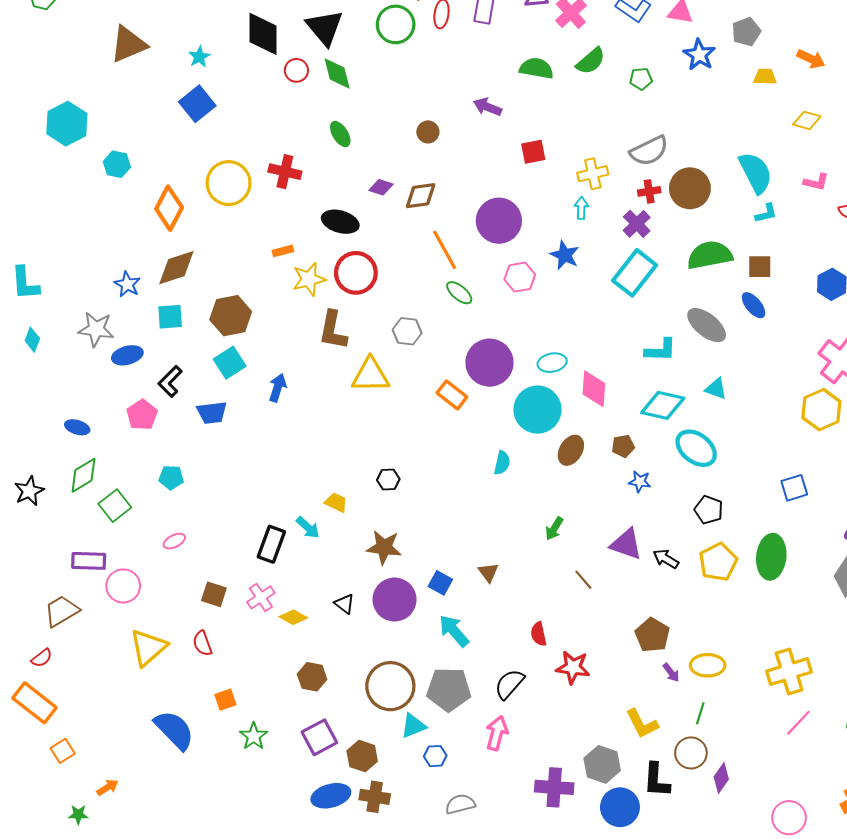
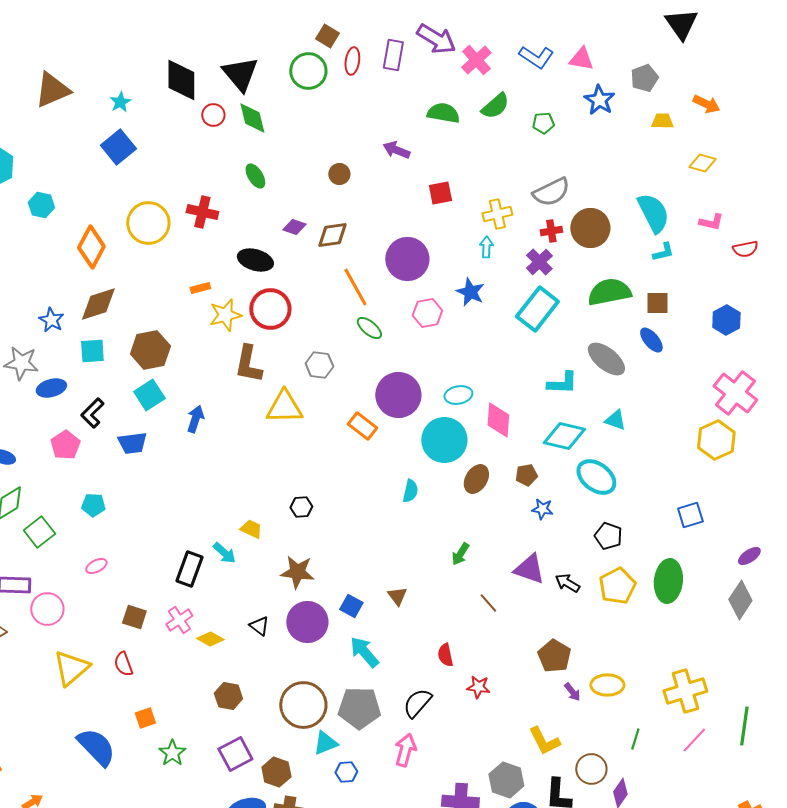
red star: (573, 667) -> (478, 687), size x0.7
green line: (700, 713) -> (635, 739), moved

